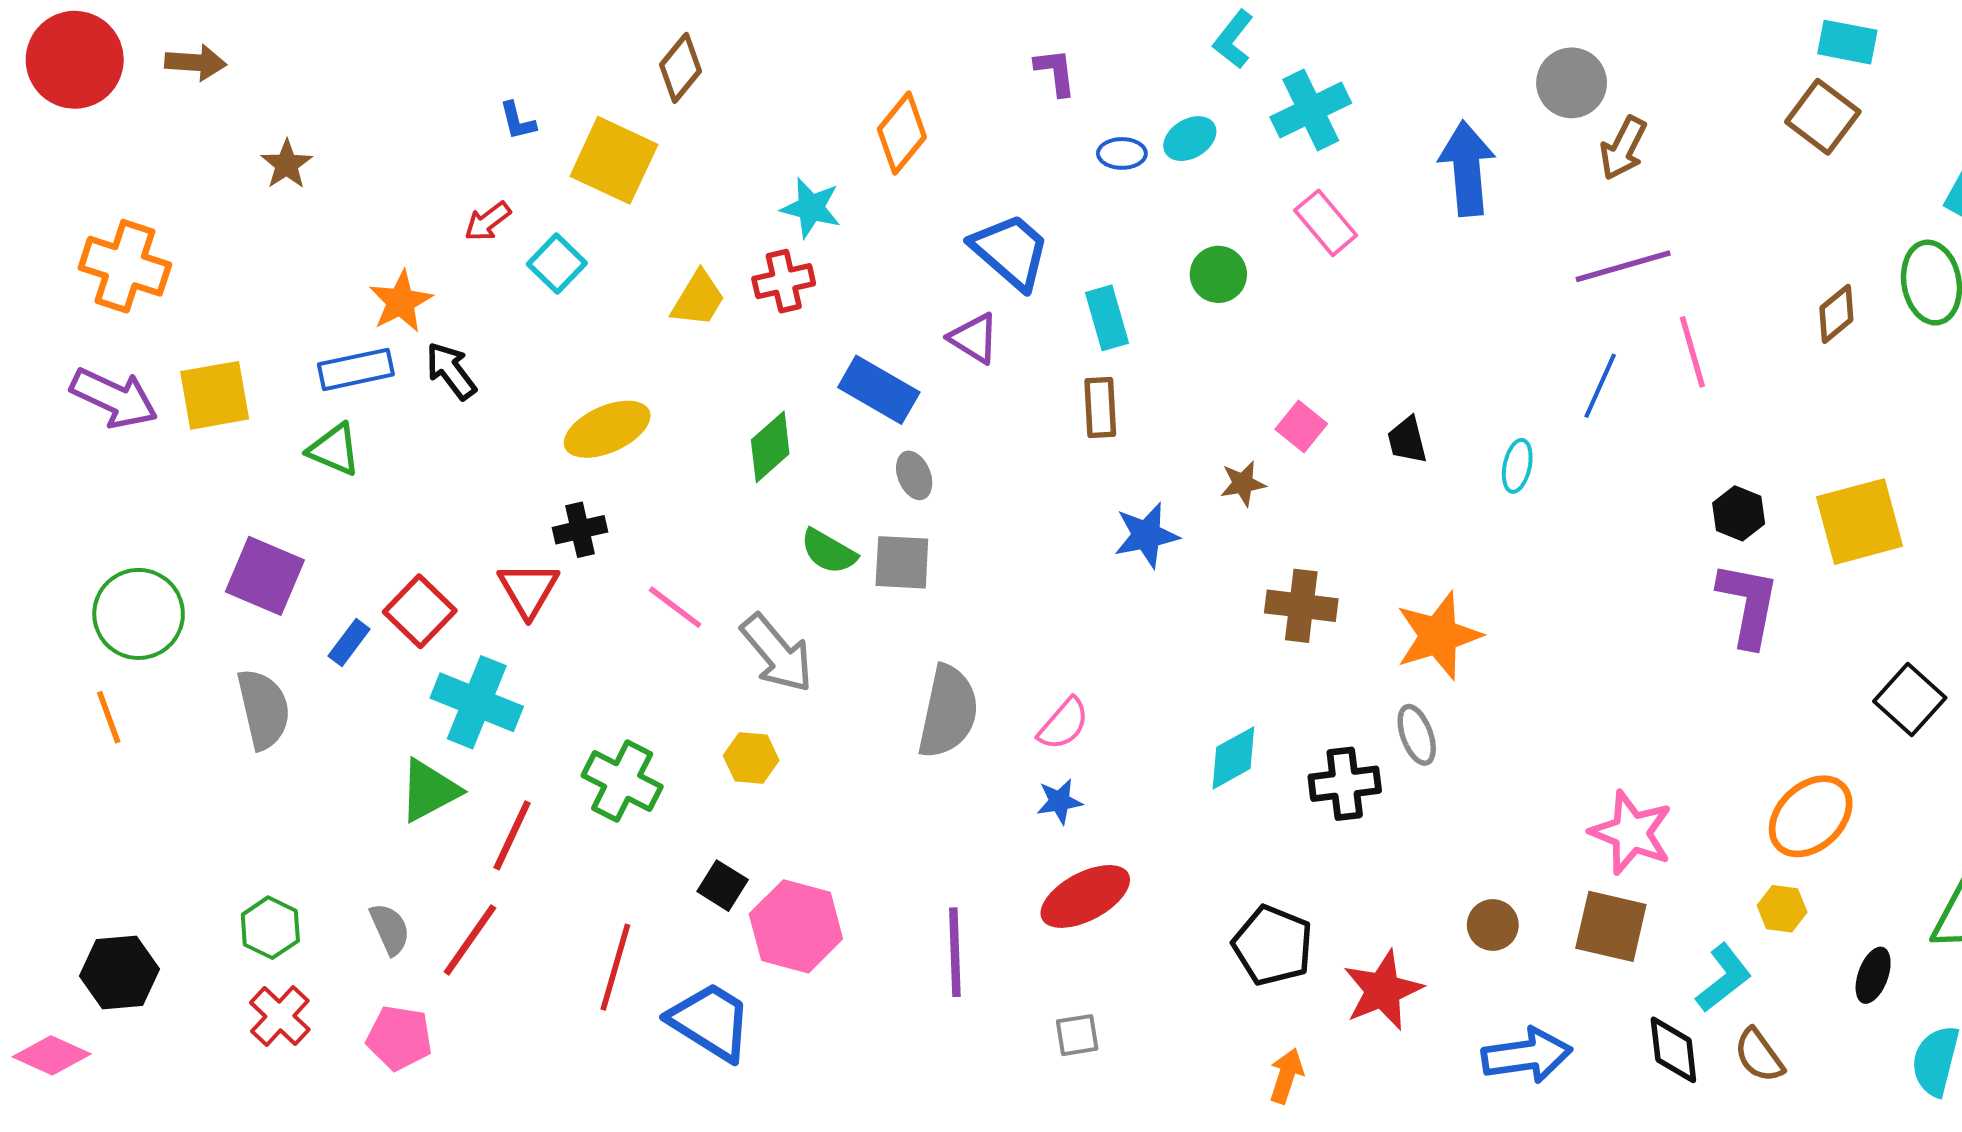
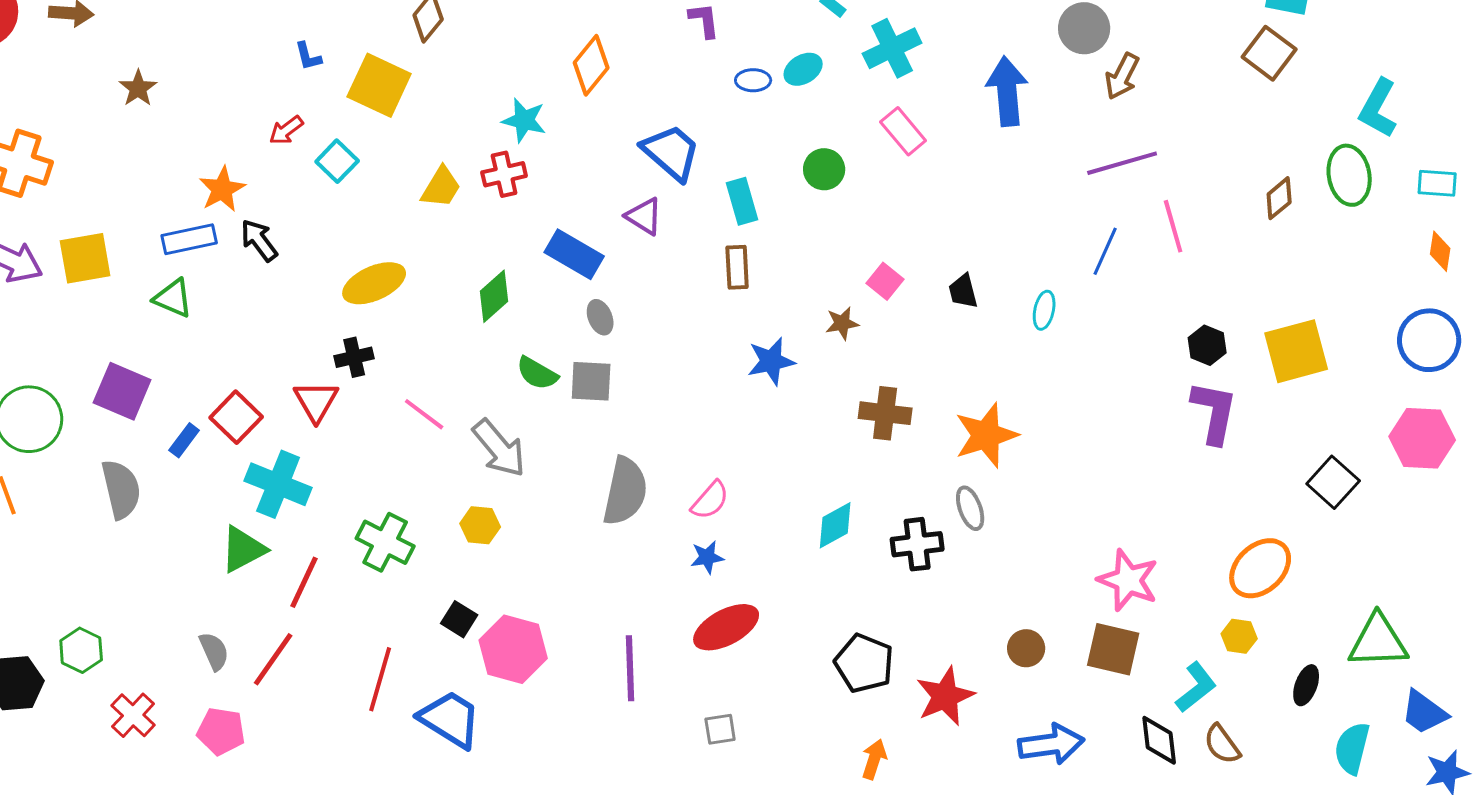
green hexagon: (270, 928) -> (81, 650), moved

